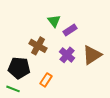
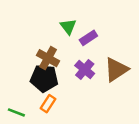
black pentagon: (19, 68) -> (44, 78), moved
orange rectangle: (46, 80) -> (48, 104), moved

